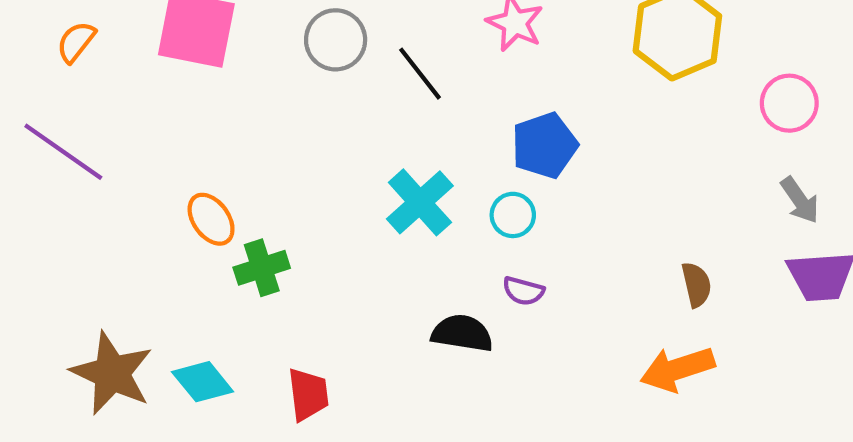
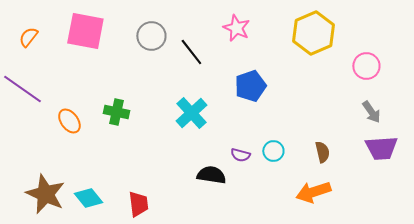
cyan circle: (513, 215) -> (273, 151), moved
orange ellipse: (211, 219) -> (69, 121), moved
green cross: (262, 268) -> (116, 112), moved, turned 30

